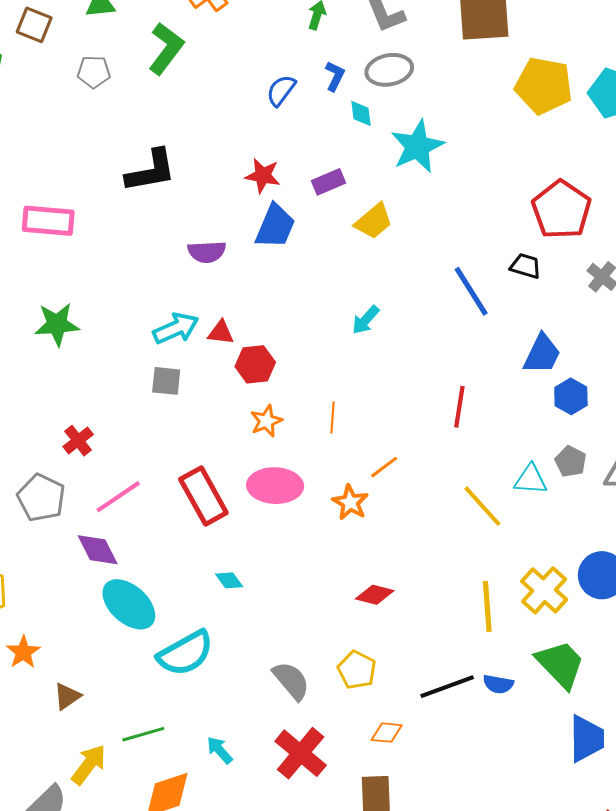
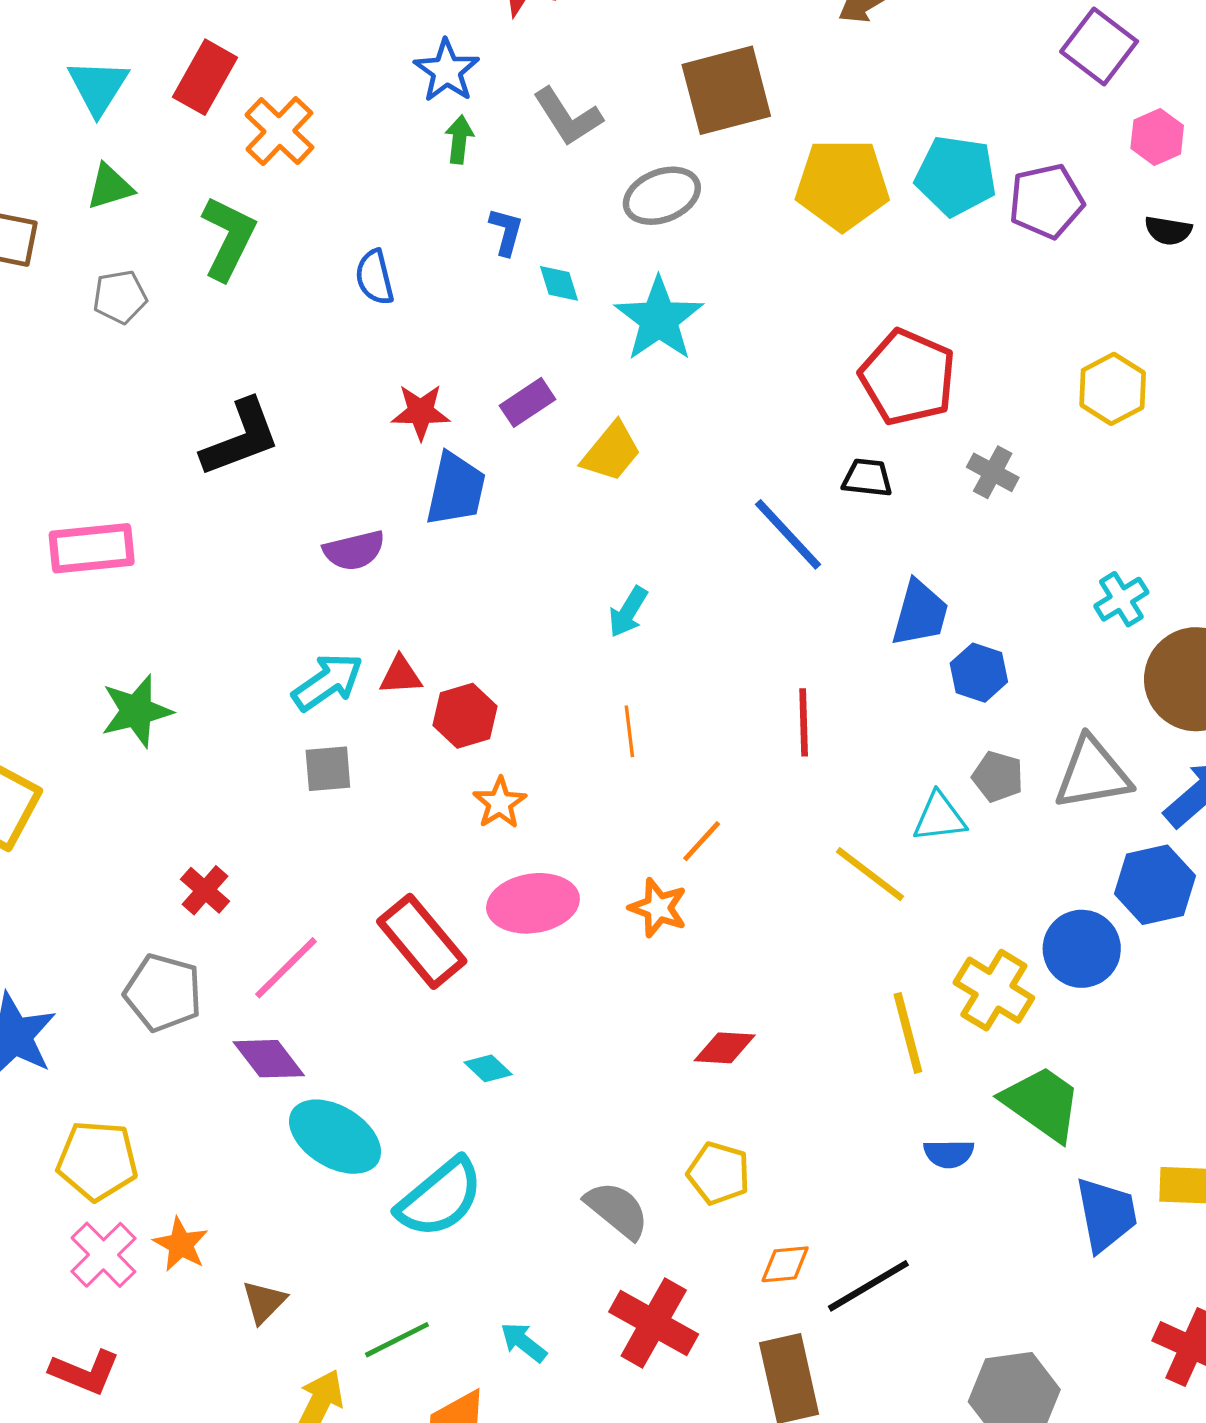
gray ellipse: (389, 70) -> (662, 196), moved
blue semicircle: (281, 90) -> (375, 277), moved, turned -40
orange line: (333, 417) -> (629, 731), moved
black line: (447, 687) -> (868, 1286), moved

